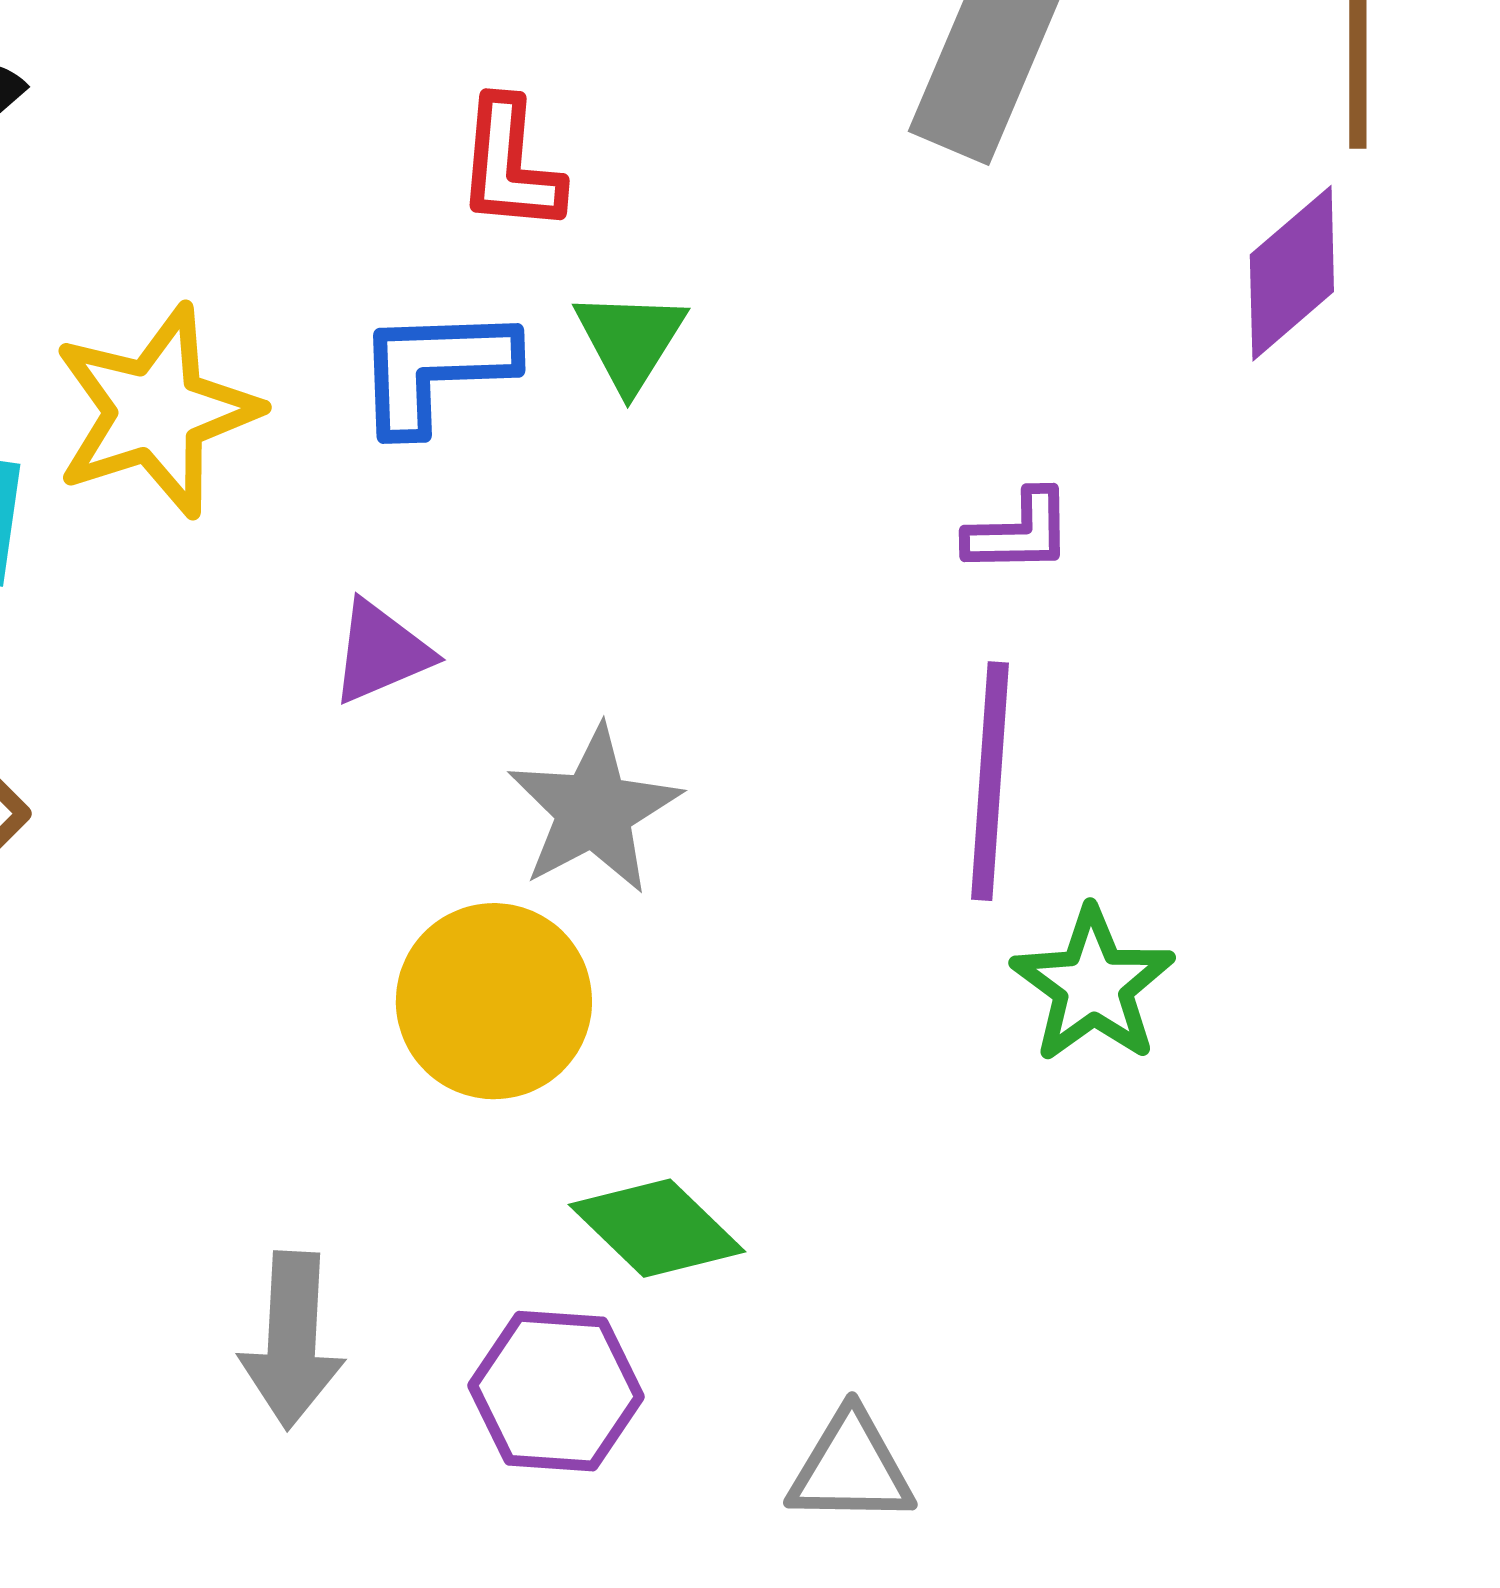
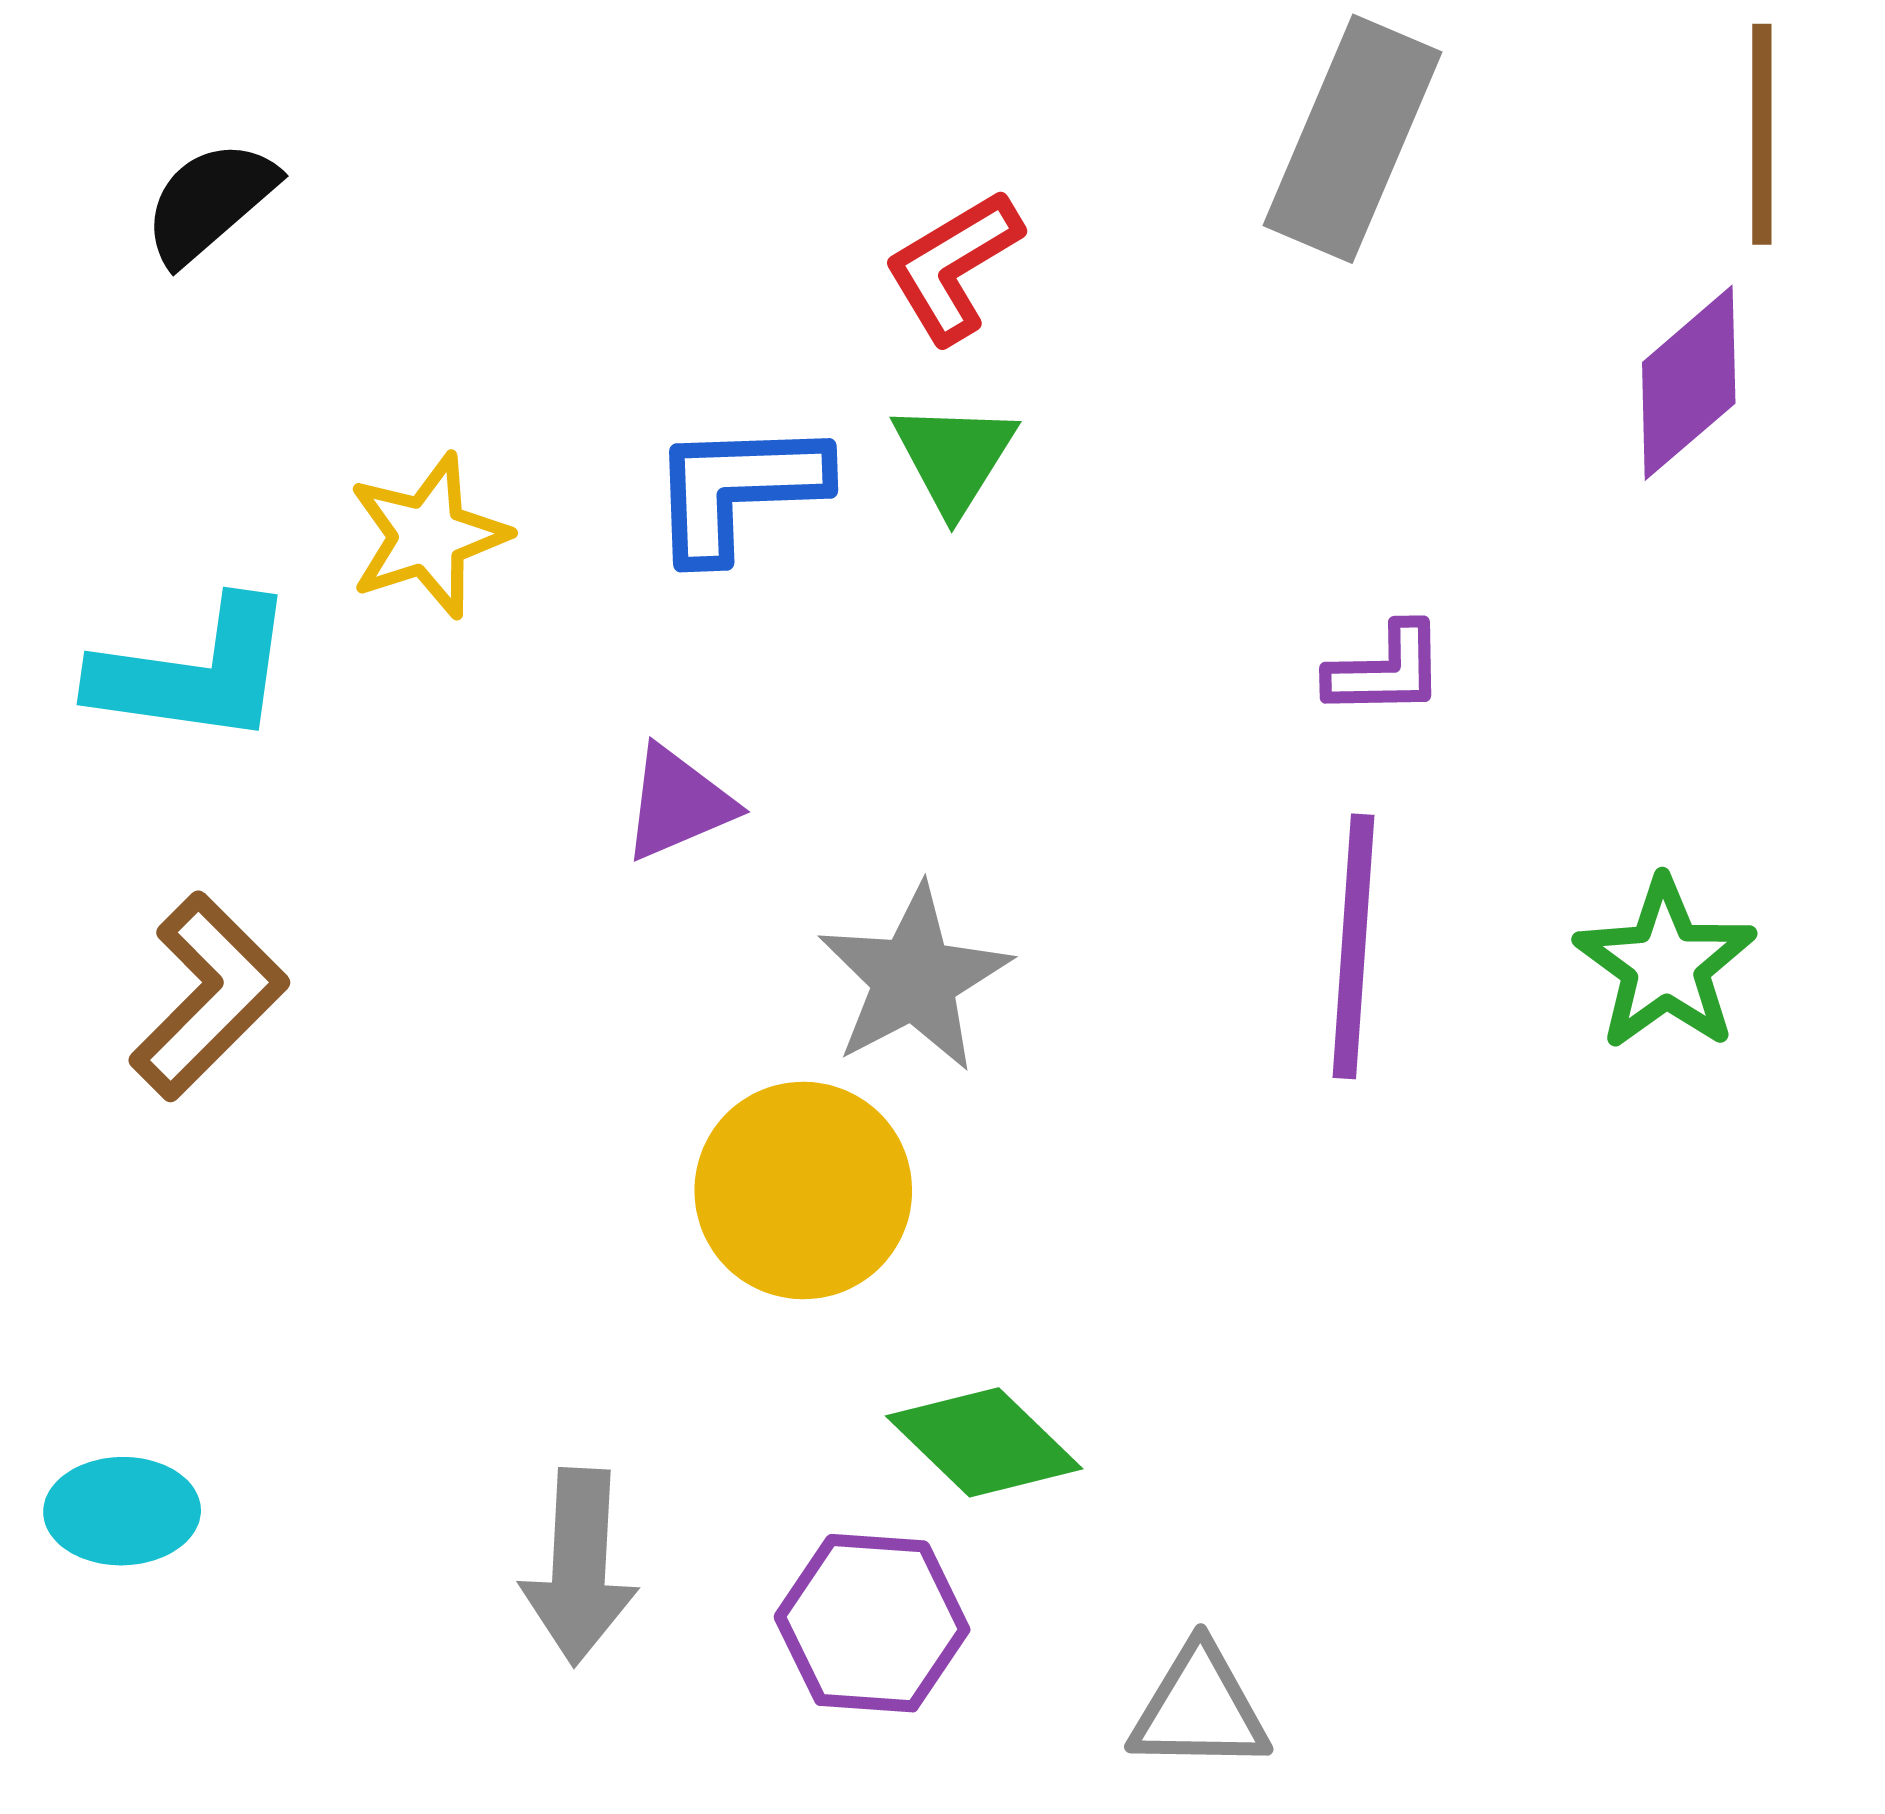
red L-shape: (510, 165) -> (953, 266), moved, turned 54
yellow star: (156, 411) -> (428, 536), size x0.7
green star: (1093, 985) -> (1665, 964), moved

